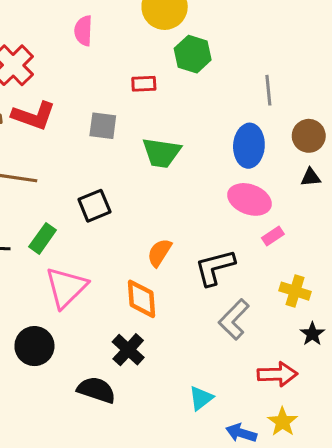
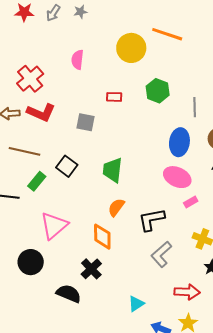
green hexagon: (193, 54) -> (158, 91), moved
green trapezoid: (161, 153) -> (113, 170), moved, turned 84
black square: (94, 206) -> (67, 166), moved, turned -35
green rectangle: (43, 238) -> (37, 181), moved

